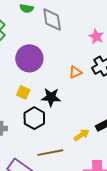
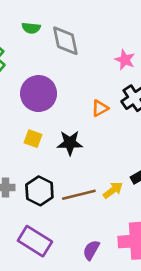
black hexagon: (34, 118) -> (39, 191), moved
brown line: (50, 153) -> (79, 195), moved

